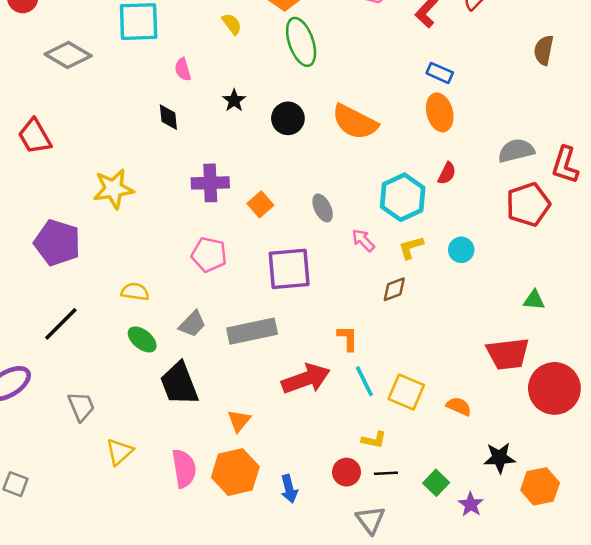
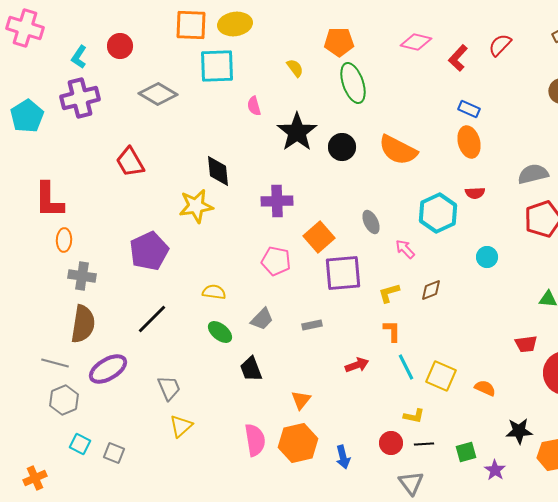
black star: (234, 100) -> (297, 132), size x2.0
black diamond: (168, 117) -> (218, 171), moved, size x1.4
red semicircle: (447, 173) -> (475, 193), turned 60
orange square: (260, 204) -> (319, 237), moved, size x1.4
purple pentagon: (57, 243) -> (149, 251), turned 30
yellow L-shape: (411, 247) -> (389, 293), moved
gray rectangle: (252, 331) -> (312, 325), size x0.5
red trapezoid: (508, 354) -> (526, 344), size x0.6
red arrow: (306, 379) -> (357, 365), size x0.6
black trapezoid: (179, 384) -> (251, 369), size x0.7
yellow triangle: (119, 452) -> (181, 426), moved
green square: (436, 483) -> (466, 452), turned 30

